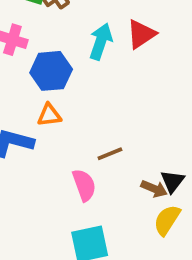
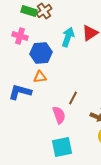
brown line: (110, 154) -> (73, 98), turned -40

